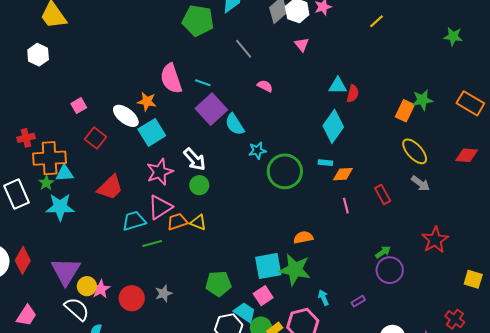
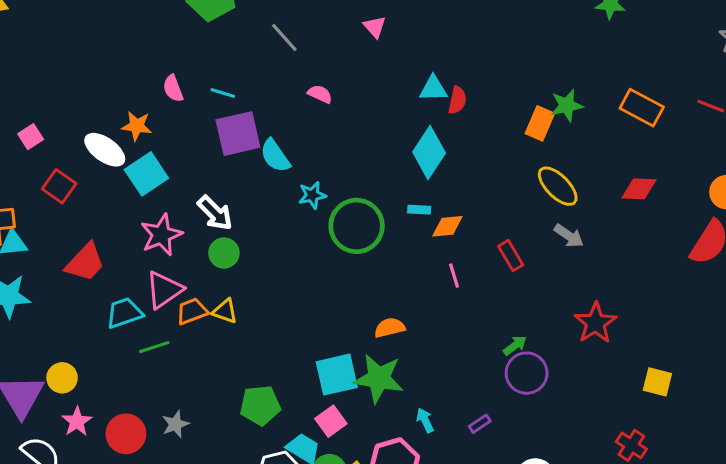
pink semicircle: (171, 79) -> (173, 88), size x0.6
purple square: (211, 109) -> (238, 134), turned 32
yellow circle: (87, 286) -> (62, 378), moved

